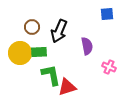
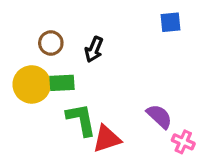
black arrow: (59, 31) -> (94, 49), size x0.7
purple semicircle: (87, 46) -> (159, 116), moved, turned -36
pink cross: (109, 67) -> (183, 142), moved

